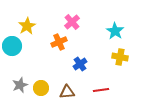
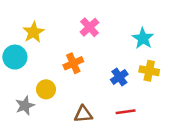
orange cross: (59, 42) -> (73, 63), moved
blue cross: (80, 64) -> (119, 77), moved
yellow circle: (41, 88) -> (46, 89), moved

